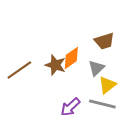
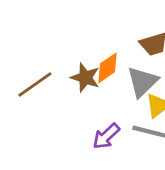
gray triangle: (96, 68) -> (142, 82), size x1.4

